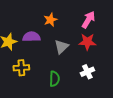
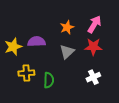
orange star: (50, 20) -> (67, 27), moved
green semicircle: (54, 79) -> (49, 80), moved

